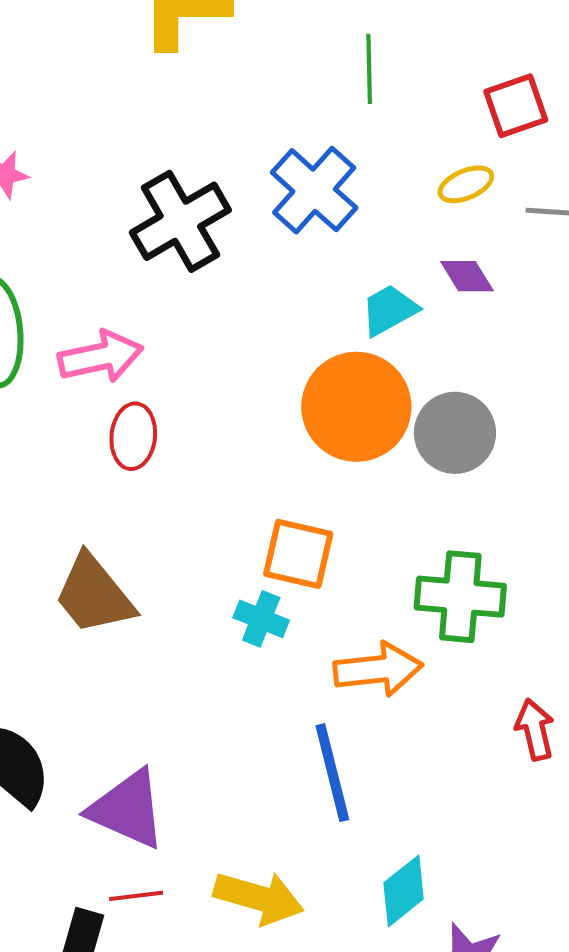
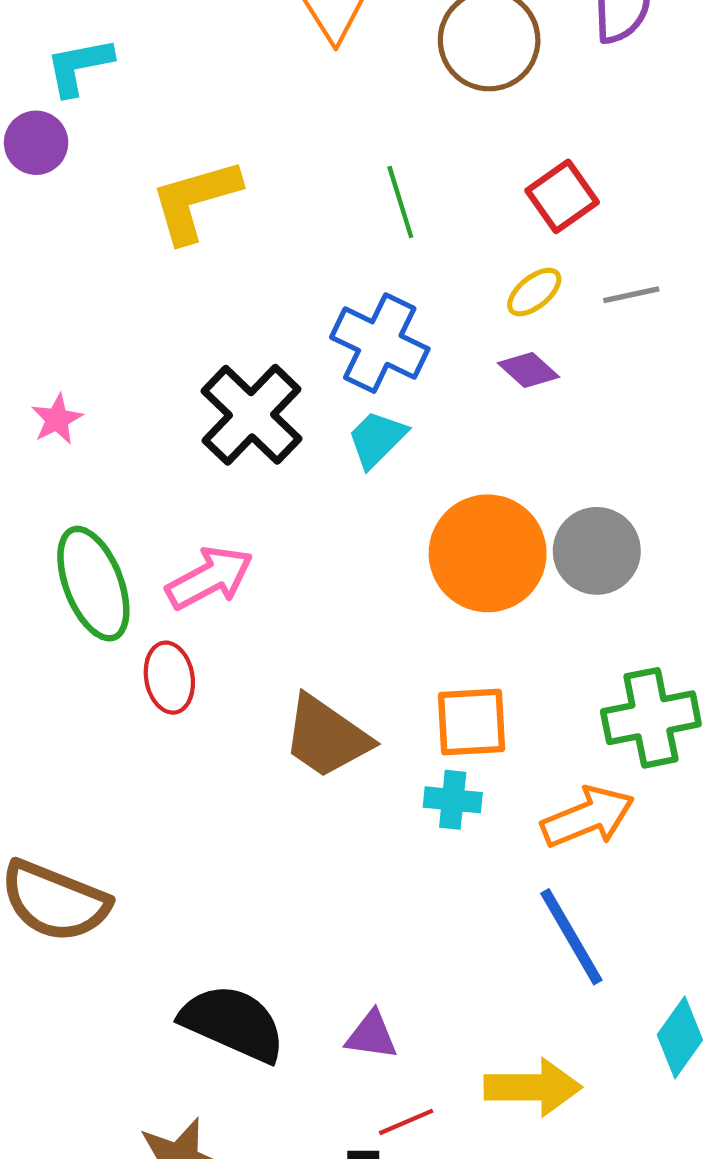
purple diamond: (467, 276) -> (528, 370), moved
cyan trapezoid: (389, 310) -> (377, 439), moved
red ellipse: (133, 436) -> (169, 678), moved
brown trapezoid: (94, 595) -> (326, 737), moved
purple triangle: (127, 809) -> (372, 1035), size x0.6

